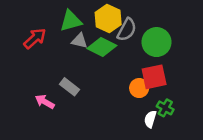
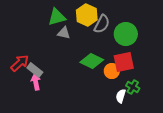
red arrow: (35, 38) -> (20, 63), moved
green diamond: (102, 47) -> (92, 61), moved
gray rectangle: (70, 87) -> (35, 70), moved
pink arrow: (45, 102) -> (36, 82), turned 49

